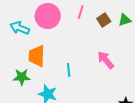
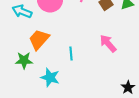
orange trapezoid: (37, 56) -> (39, 39), turned 40

